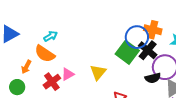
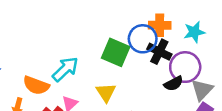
cyan arrow: (51, 36) -> (65, 69), moved, size x1.6
green square: (127, 52) -> (116, 52), moved

